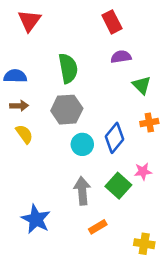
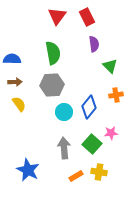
red triangle: (29, 21) -> (57, 16), moved
purple semicircle: (121, 57) -> (94, 44), turned 91
yellow cross: (144, 244) -> (99, 172), moved

